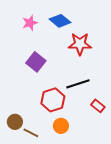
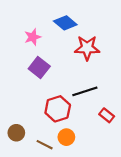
pink star: (30, 23) -> (33, 37), moved
brown line: (31, 133) -> (45, 145), moved

